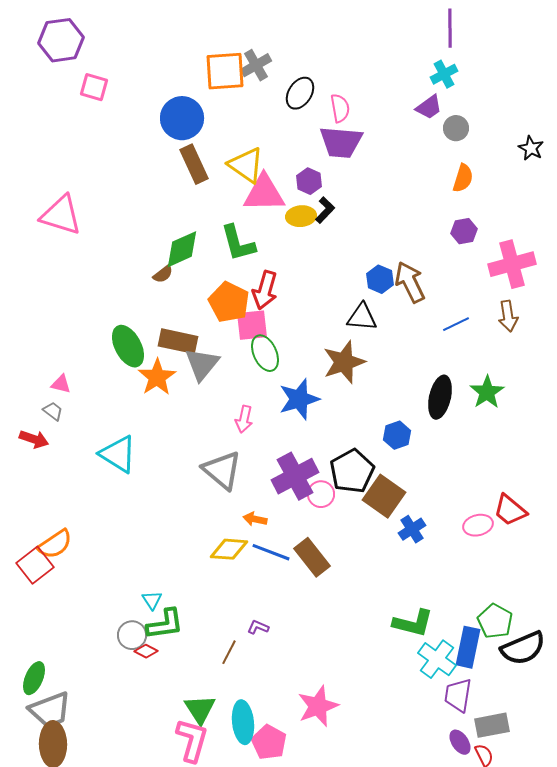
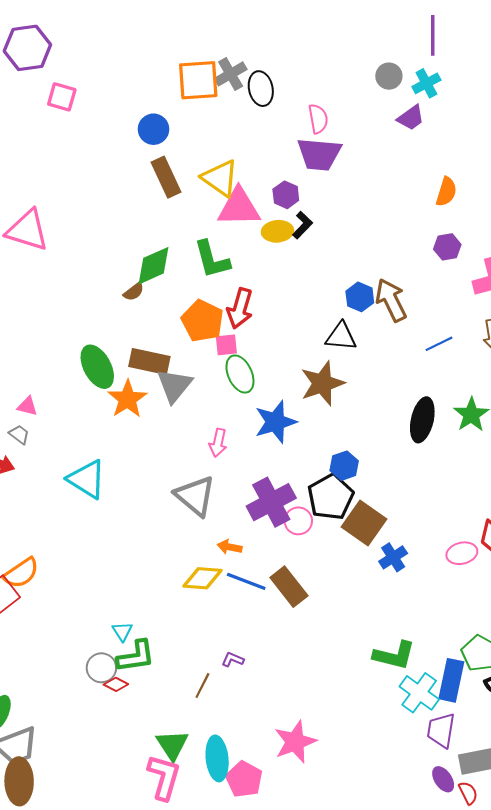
black ellipse: (300, 93) -> (261, 89), moved, turned -44
blue circle: (182, 118) -> (153, 129), size x0.7
gray circle: (456, 128) -> (389, 76), moved
pink square: (252, 325) -> (226, 345), size x0.7
blue hexagon: (397, 435) -> (344, 466), moved

